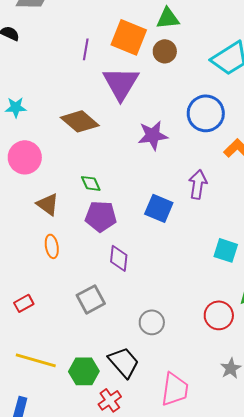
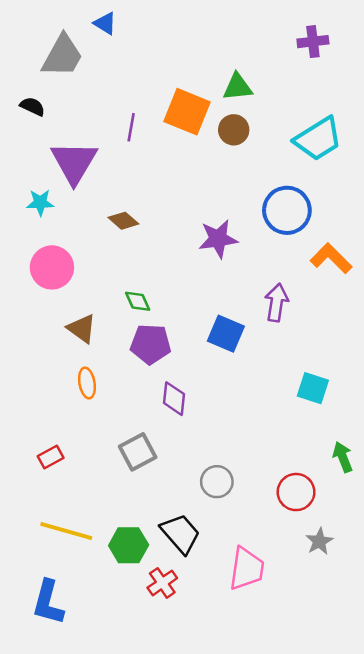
purple triangle: (121, 83) -> (74, 162), moved
brown diamond: (80, 121) -> (123, 221), size x0.6
red circle: (219, 315) -> (296, 492), moved

